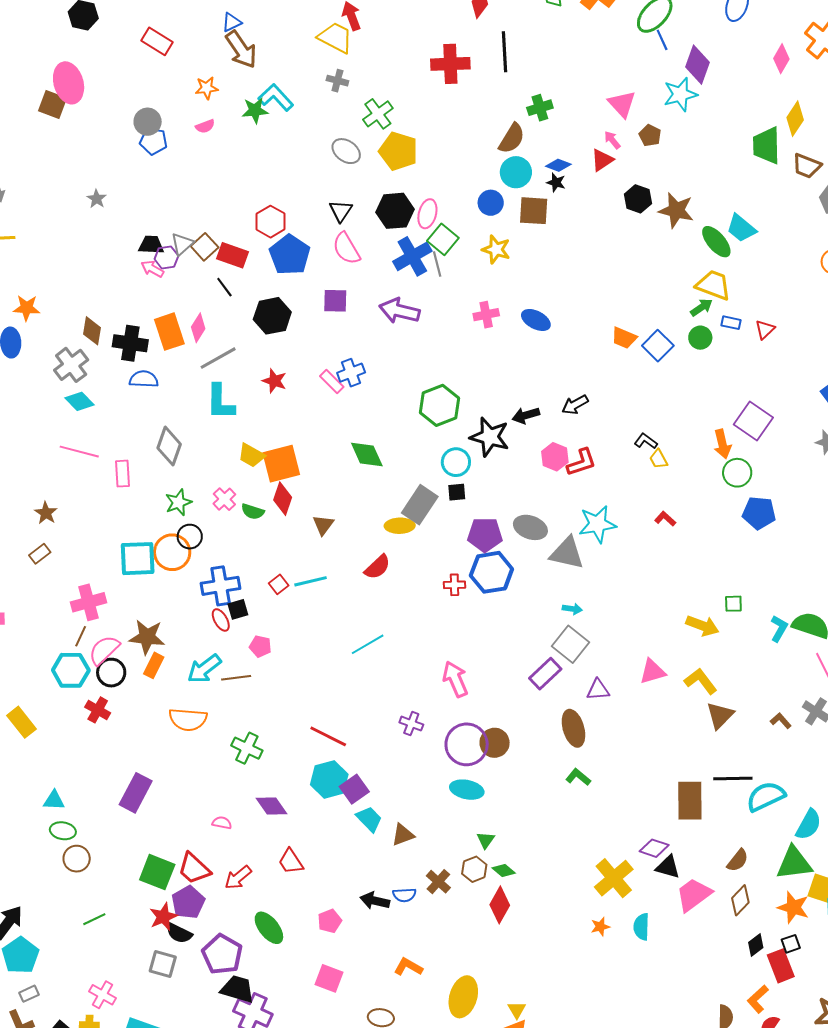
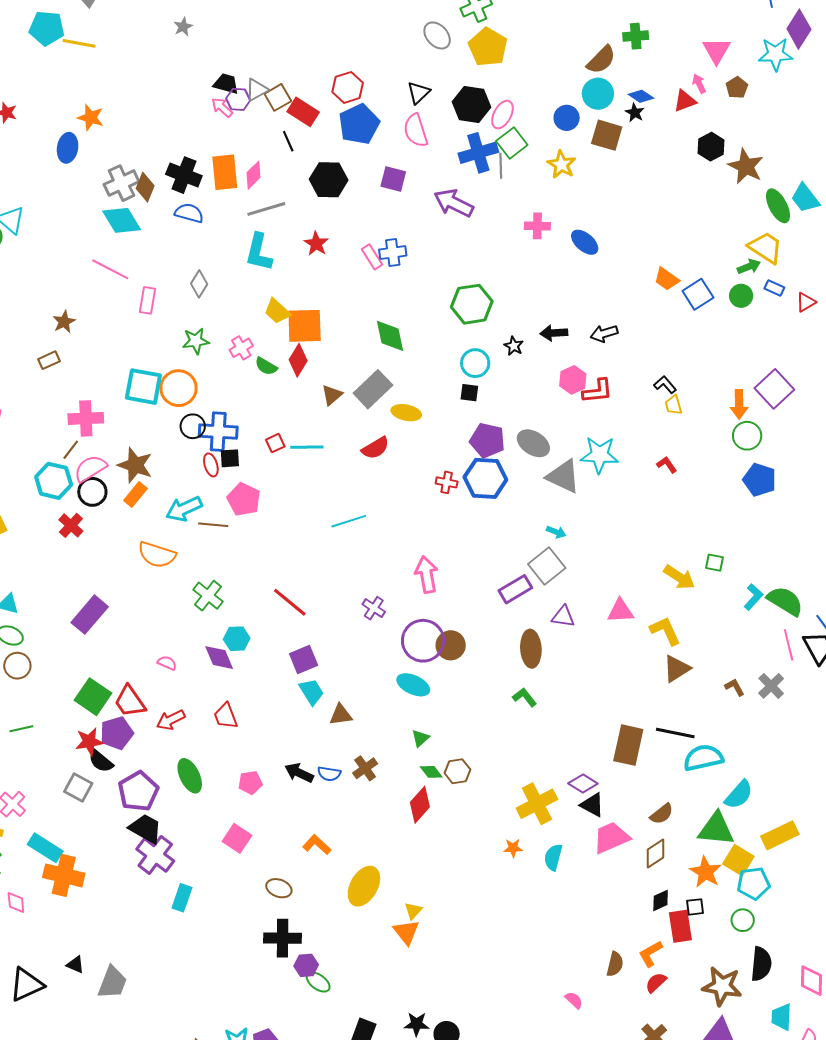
brown diamond: (92, 331) -> (145, 187), moved
cyan diamond: (80, 401) -> (122, 220), size x1.4
black star: (490, 437) -> (514, 346), size x0.5
gray diamond: (169, 446) -> (199, 284), size x0.7
gray rectangle: (420, 505) -> (373, 389), moved
black circle: (190, 537) -> (193, 426), moved
pink pentagon: (260, 646) -> (244, 499), size x1.5
cyan hexagon: (329, 779) -> (237, 639), moved, size x0.7
brown hexagon: (474, 869) -> (457, 771), moved

